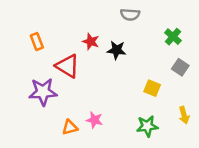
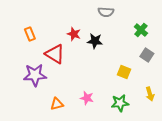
pink star: (94, 120) -> (87, 98), moved

